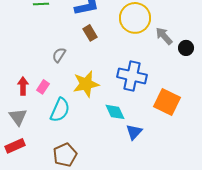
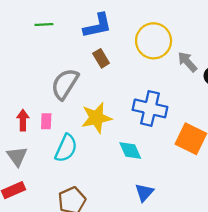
gray semicircle: (59, 55) -> (65, 84), size x1.8
pink rectangle: (43, 87) -> (46, 121), turned -32
blue triangle: (134, 132) -> (144, 192), moved

